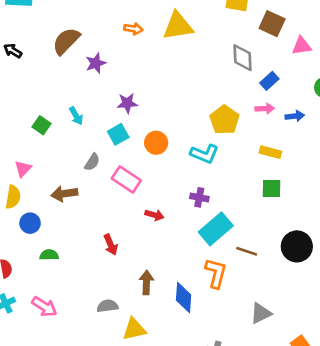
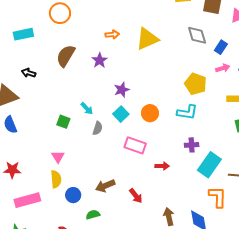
yellow triangle: (178, 26) -> (147, 39), moved
purple star: (96, 63) -> (100, 60), moved
gray semicircle: (92, 162) -> (98, 128), moved
brown arrow: (64, 194) -> (105, 186), moved

